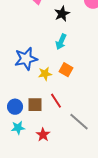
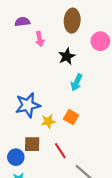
cyan arrow: (61, 42) -> (77, 82), moved
brown square: (35, 105) -> (32, 144), moved

